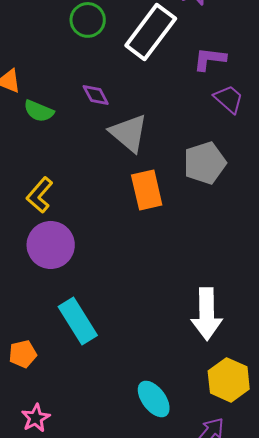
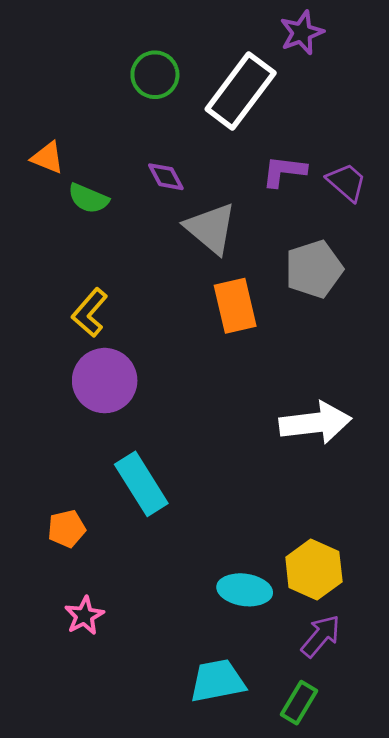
purple L-shape: (210, 59) -> (284, 171), moved
white arrow: (207, 314) -> (315, 423), moved, turned -96
yellow hexagon: (229, 380) -> (314, 569), moved
cyan ellipse: (154, 399) -> (245, 590), turned -45

